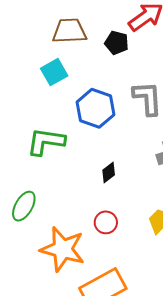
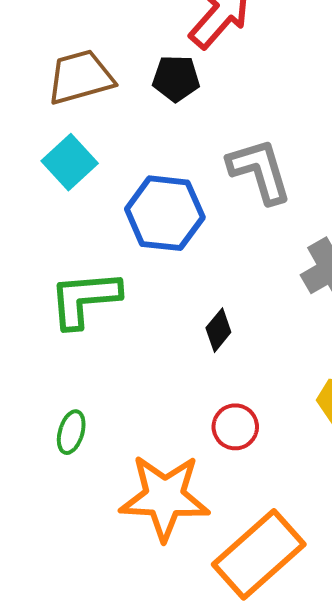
green ellipse: (24, 206) -> (71, 432), size x0.7

